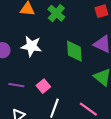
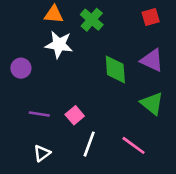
white star: (31, 46) -> (59, 45), moved

